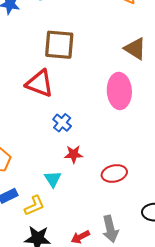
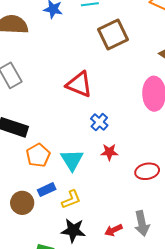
brown square: (59, 45) -> (113, 35), moved, turned -32
cyan triangle: (53, 179) -> (72, 160), moved, size x1.4

